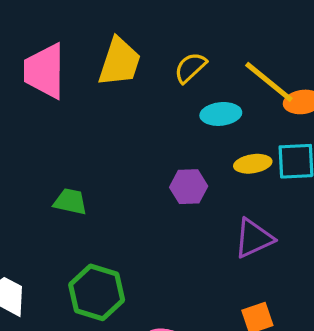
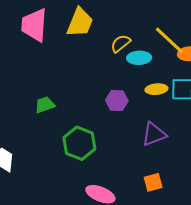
yellow semicircle: (190, 68) -> (121, 44), moved
green trapezoid: (70, 202) -> (45, 105), turned -35
green hexagon: (97, 292) -> (79, 143), moved

